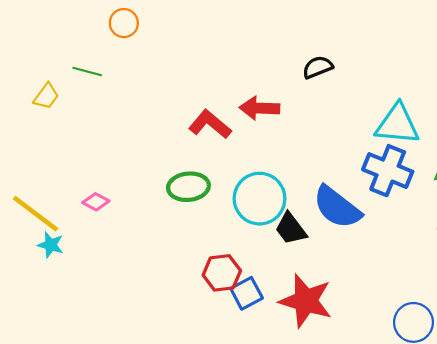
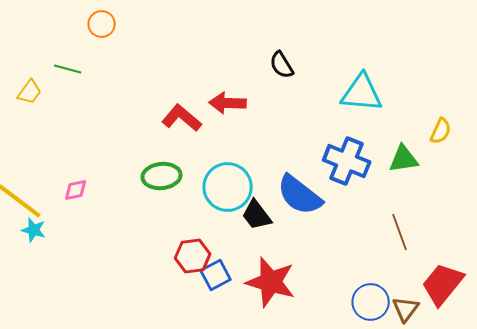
black semicircle: (318, 67) -> (282, 65), turned -100
cyan triangle: (397, 124) -> (362, 93), moved
pink diamond: (96, 202) -> (76, 190), turned -40

